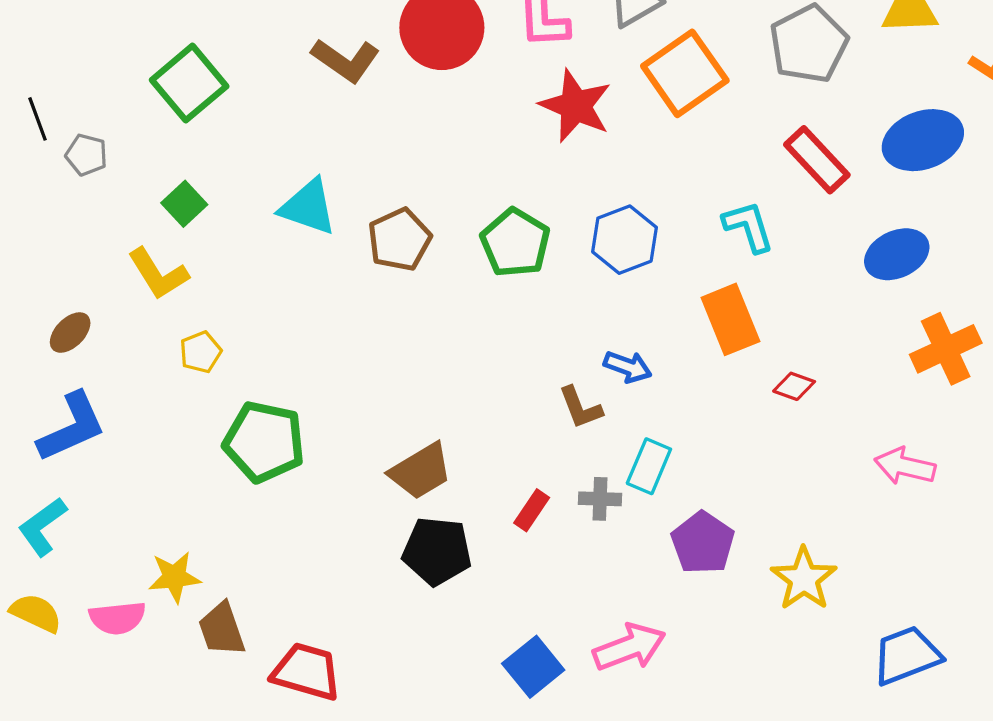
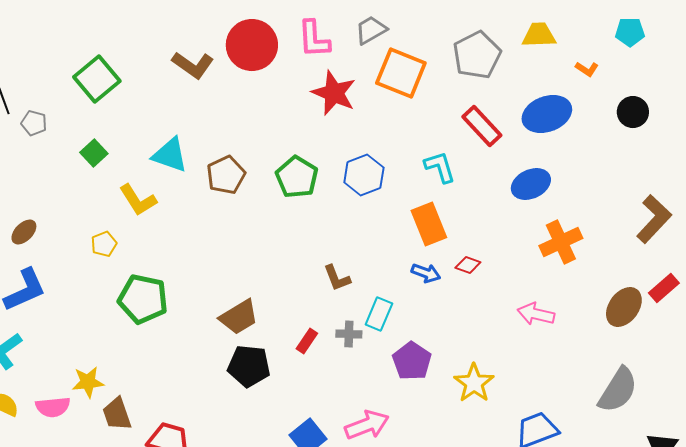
orange square: (685, 73) -> (401, 73), turned -33
yellow L-shape: (158, 274) -> (138, 200), moved
blue arrow: (628, 367) -> (426, 273), moved

